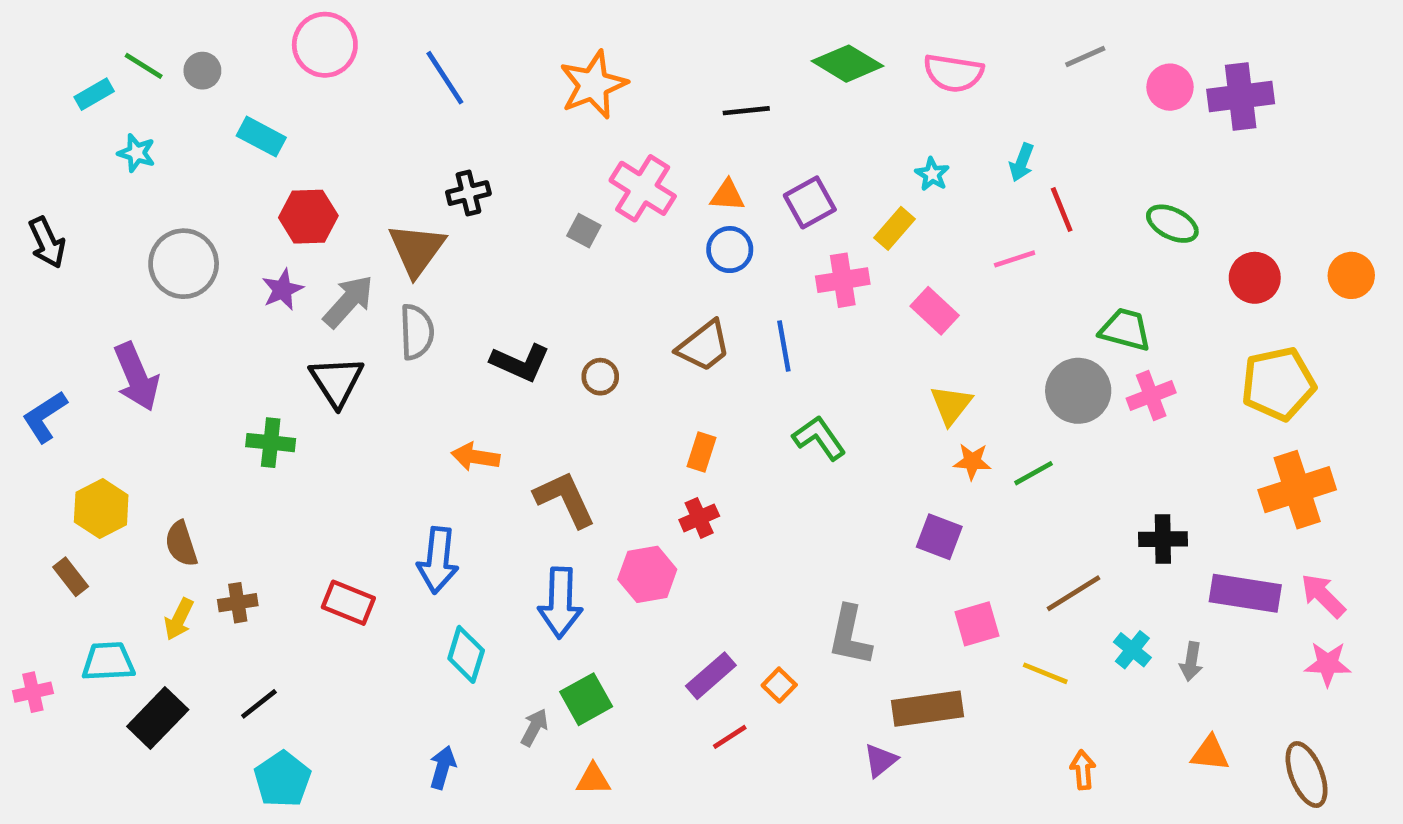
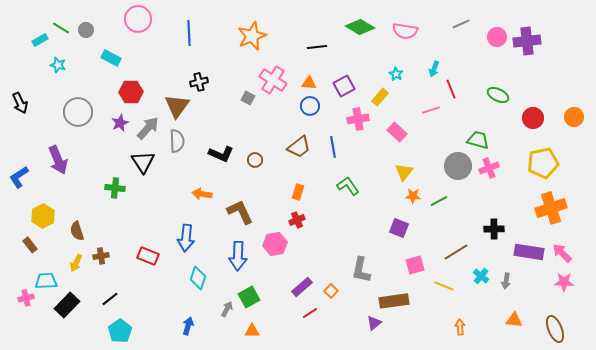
blue line: (445, 78) -> (189, 33), turned 30
pink cross: (33, 692) -> (26, 298), moved

